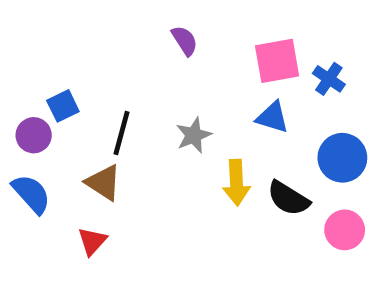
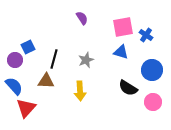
brown triangle: (103, 183) -> (46, 81), turned -30
yellow arrow: (236, 183) -> (80, 91), moved
red triangle: (92, 241) -> (26, 108), moved, size x1.5

